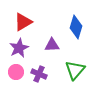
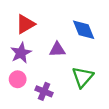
blue diamond: (76, 27) -> (84, 30), turned -40
purple cross: (39, 74) -> (44, 91), moved

